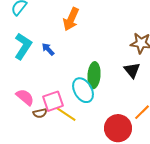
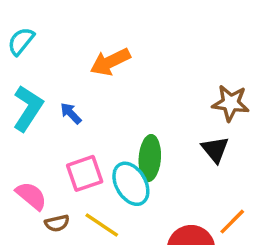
orange arrow: (71, 19) -> (110, 62), turned 40
pink square: (53, 101) -> (85, 173), moved

